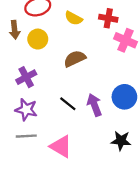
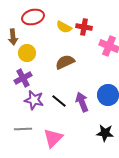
red cross: (108, 18) -> (84, 27), moved
yellow circle: (38, 39) -> (27, 53), moved
purple star: (26, 110) -> (34, 100), moved
pink triangle: (61, 146) -> (53, 138), turned 45

